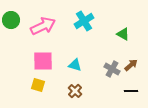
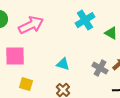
cyan cross: (84, 21) -> (85, 20), moved
pink square: (43, 61) -> (15, 56), moved

